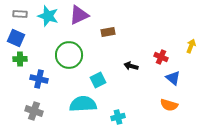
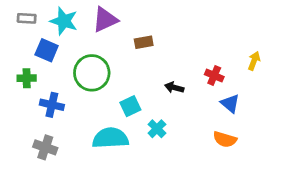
blue square: (16, 38) -> (47, 50), moved
cyan cross: (118, 117) -> (157, 129), moved, turned -32

